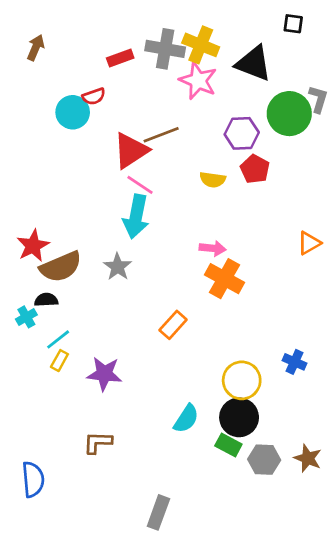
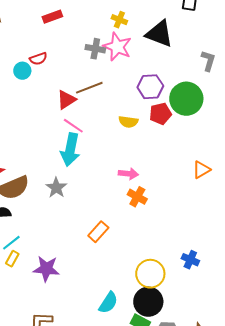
yellow cross: (201, 45) -> (119, 20), size x0.6
gray cross: (165, 49) -> (95, 49), moved, size x0.7
red rectangle: (120, 58) -> (52, 17), moved
cyan circle: (73, 112) -> (22, 71), size x0.7
green circle: (289, 114) -> (186, 99), moved
red triangle: (131, 151) -> (66, 100), size x0.7
red pentagon: (255, 169) -> (160, 114), turned 30
orange cross: (225, 279) -> (137, 197), size x0.7

